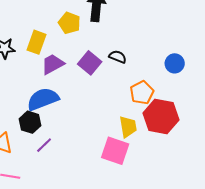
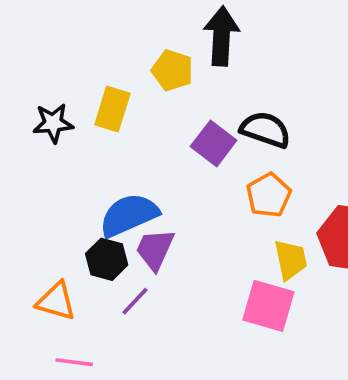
black semicircle: (118, 57) -> (265, 130), size x1.5
purple trapezoid: (53, 64) -> (155, 249), moved, turned -35
orange pentagon: (142, 93) -> (269, 195), moved

